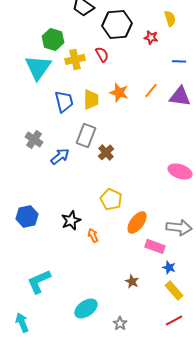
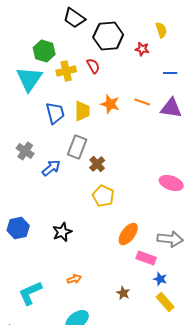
orange line: (151, 90) -> (142, 102), turned 70
yellow pentagon: (111, 199) -> (103, 196), moved
orange arrow: (93, 235) -> (74, 279), moved, turned 96

